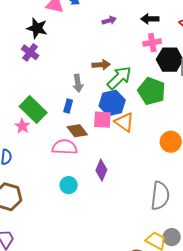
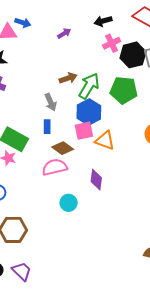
orange triangle: (124, 122) -> (105, 140), moved

